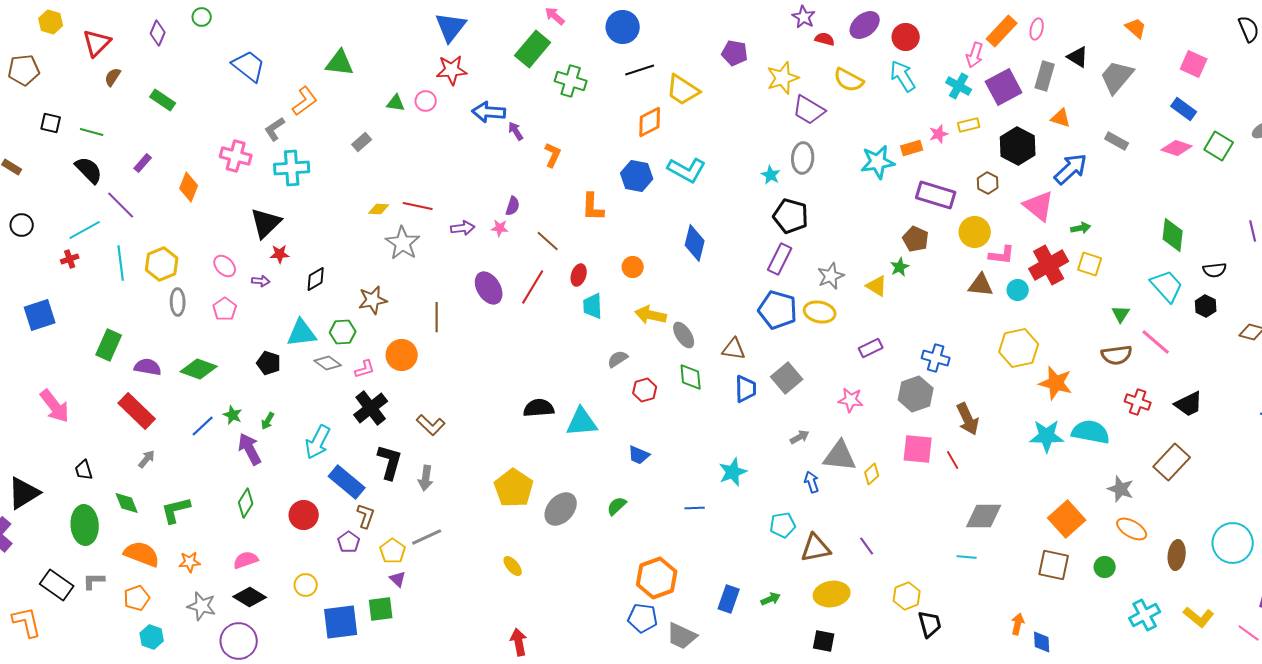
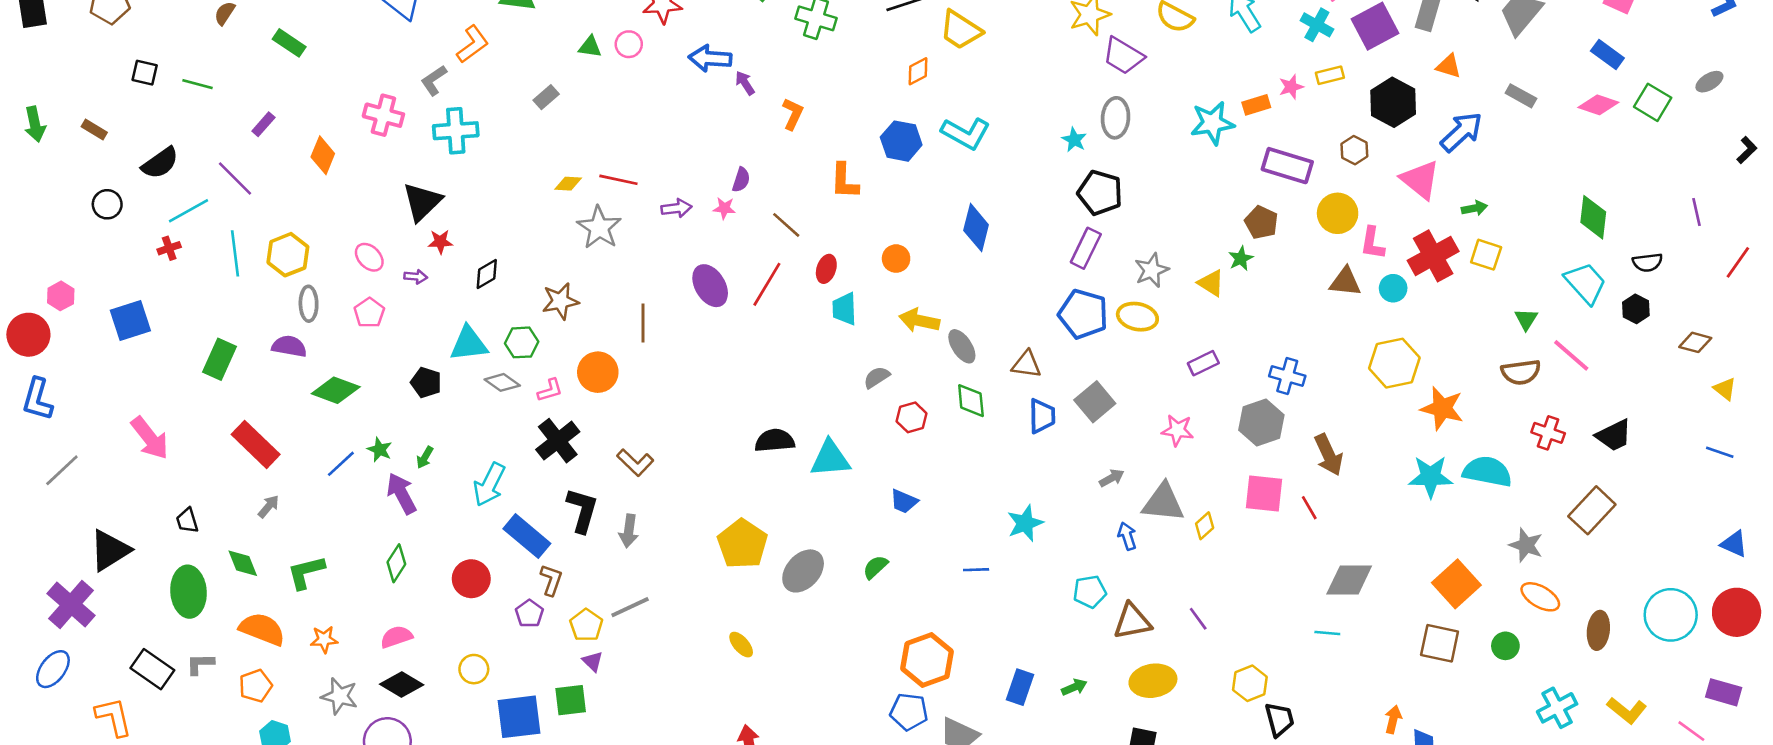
orange diamond: (650, 122) -> (918, 71), size x0.7
black semicircle: (89, 170) -> (160, 163), moved, turned 100
pink L-shape: (1002, 255) -> (1372, 243), turned 92
purple semicircle: (148, 367) -> (289, 346), moved

